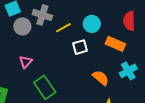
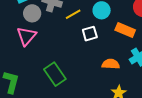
pink triangle: (26, 62) -> (26, 36), moved, size x1.5
orange semicircle: (101, 78) -> (111, 64), turned -36

